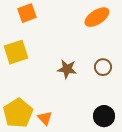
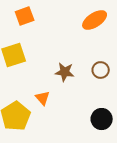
orange triangle: (45, 118) -> (43, 98), moved

